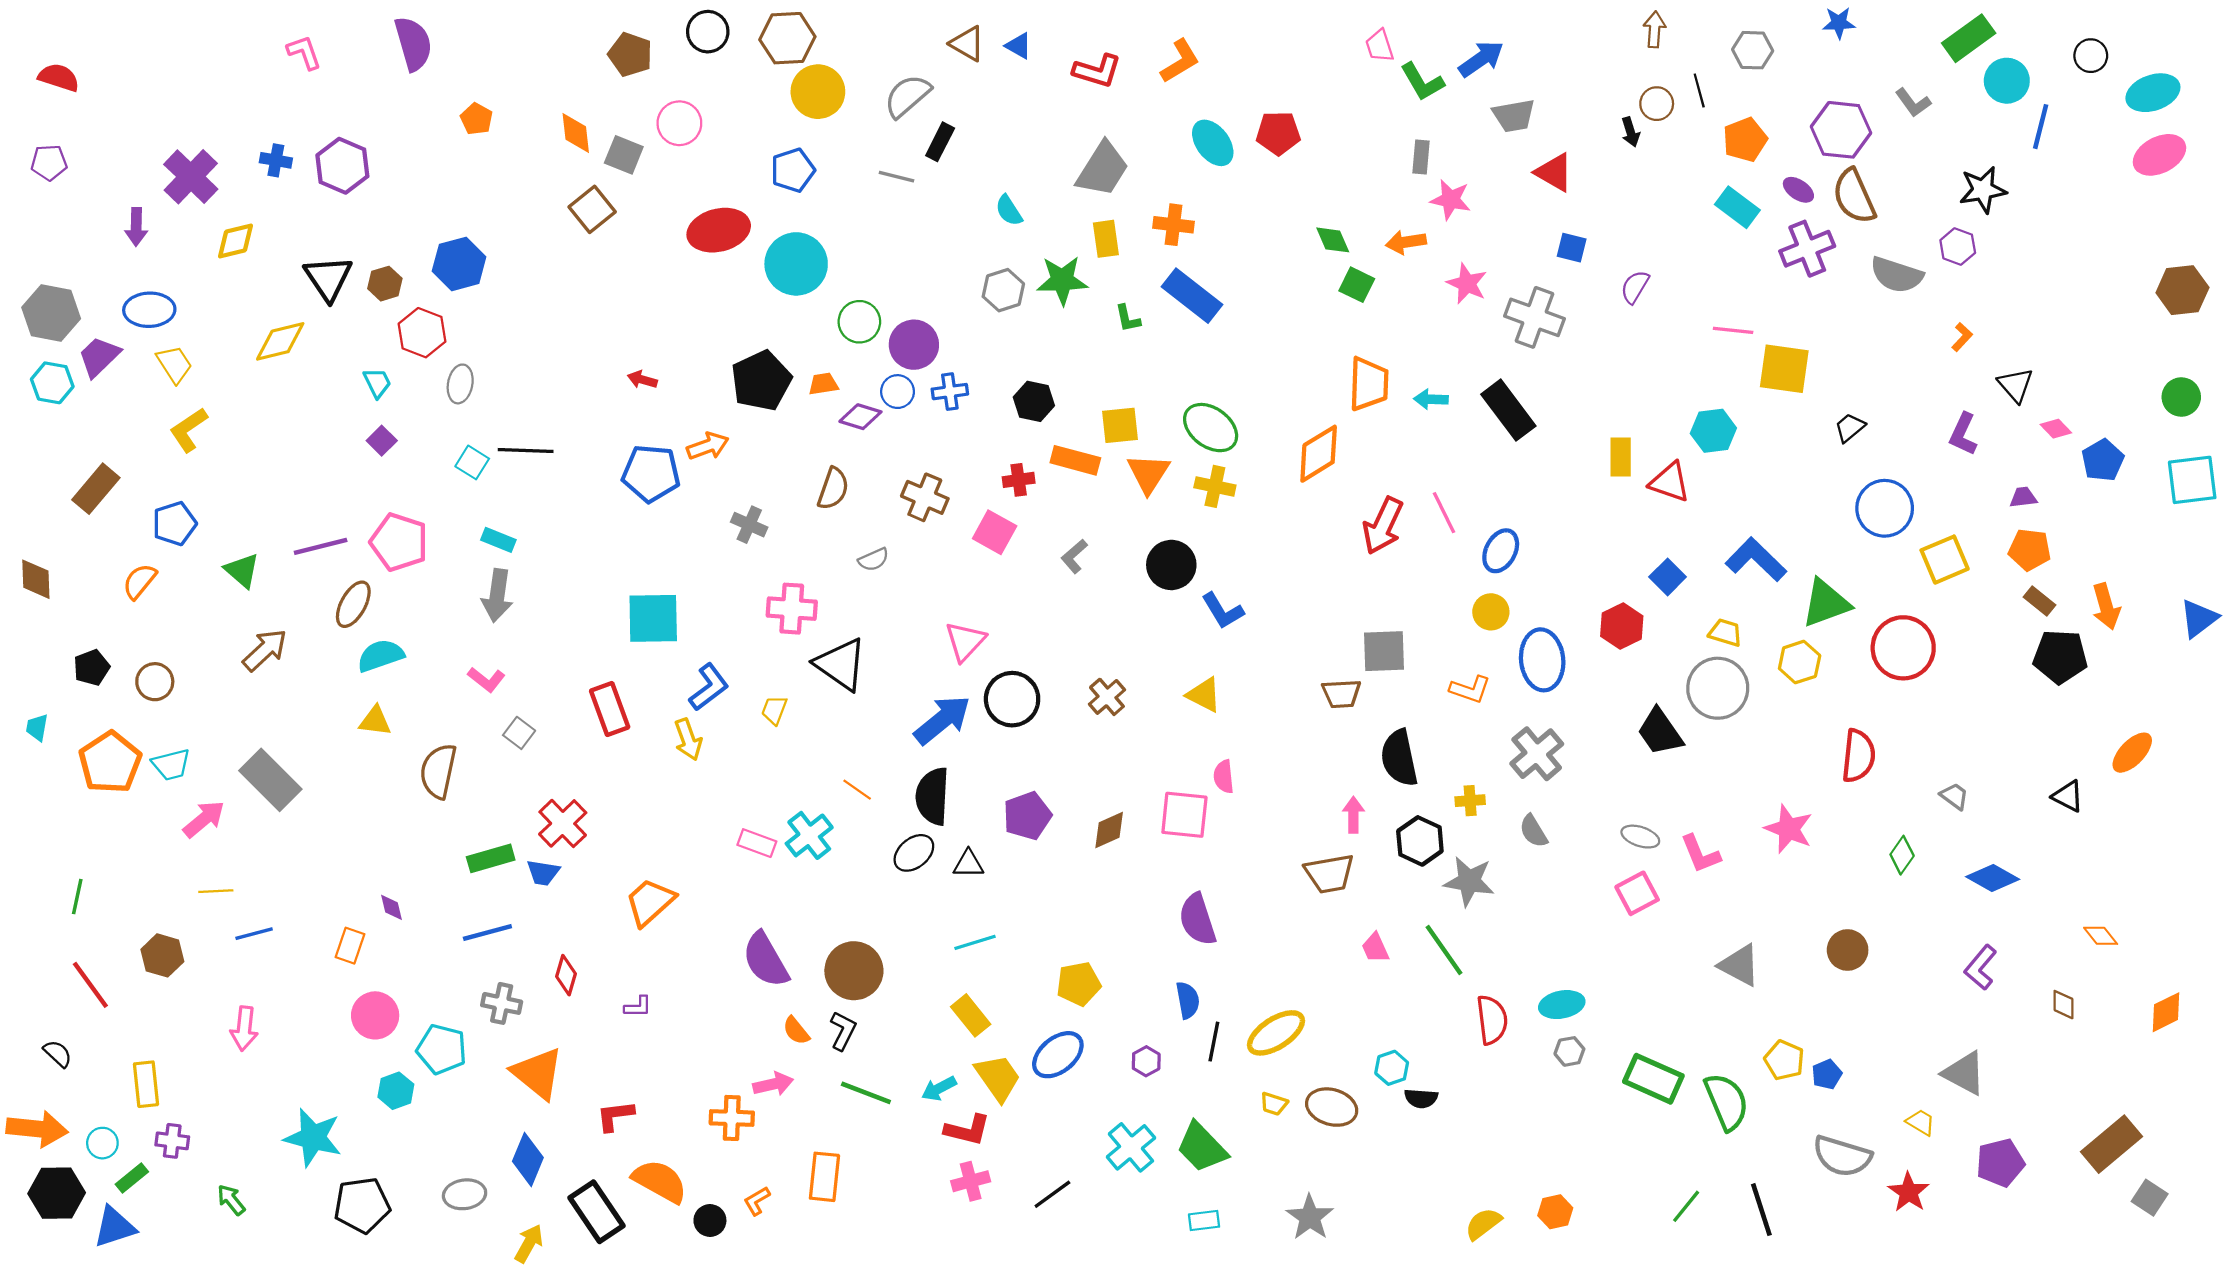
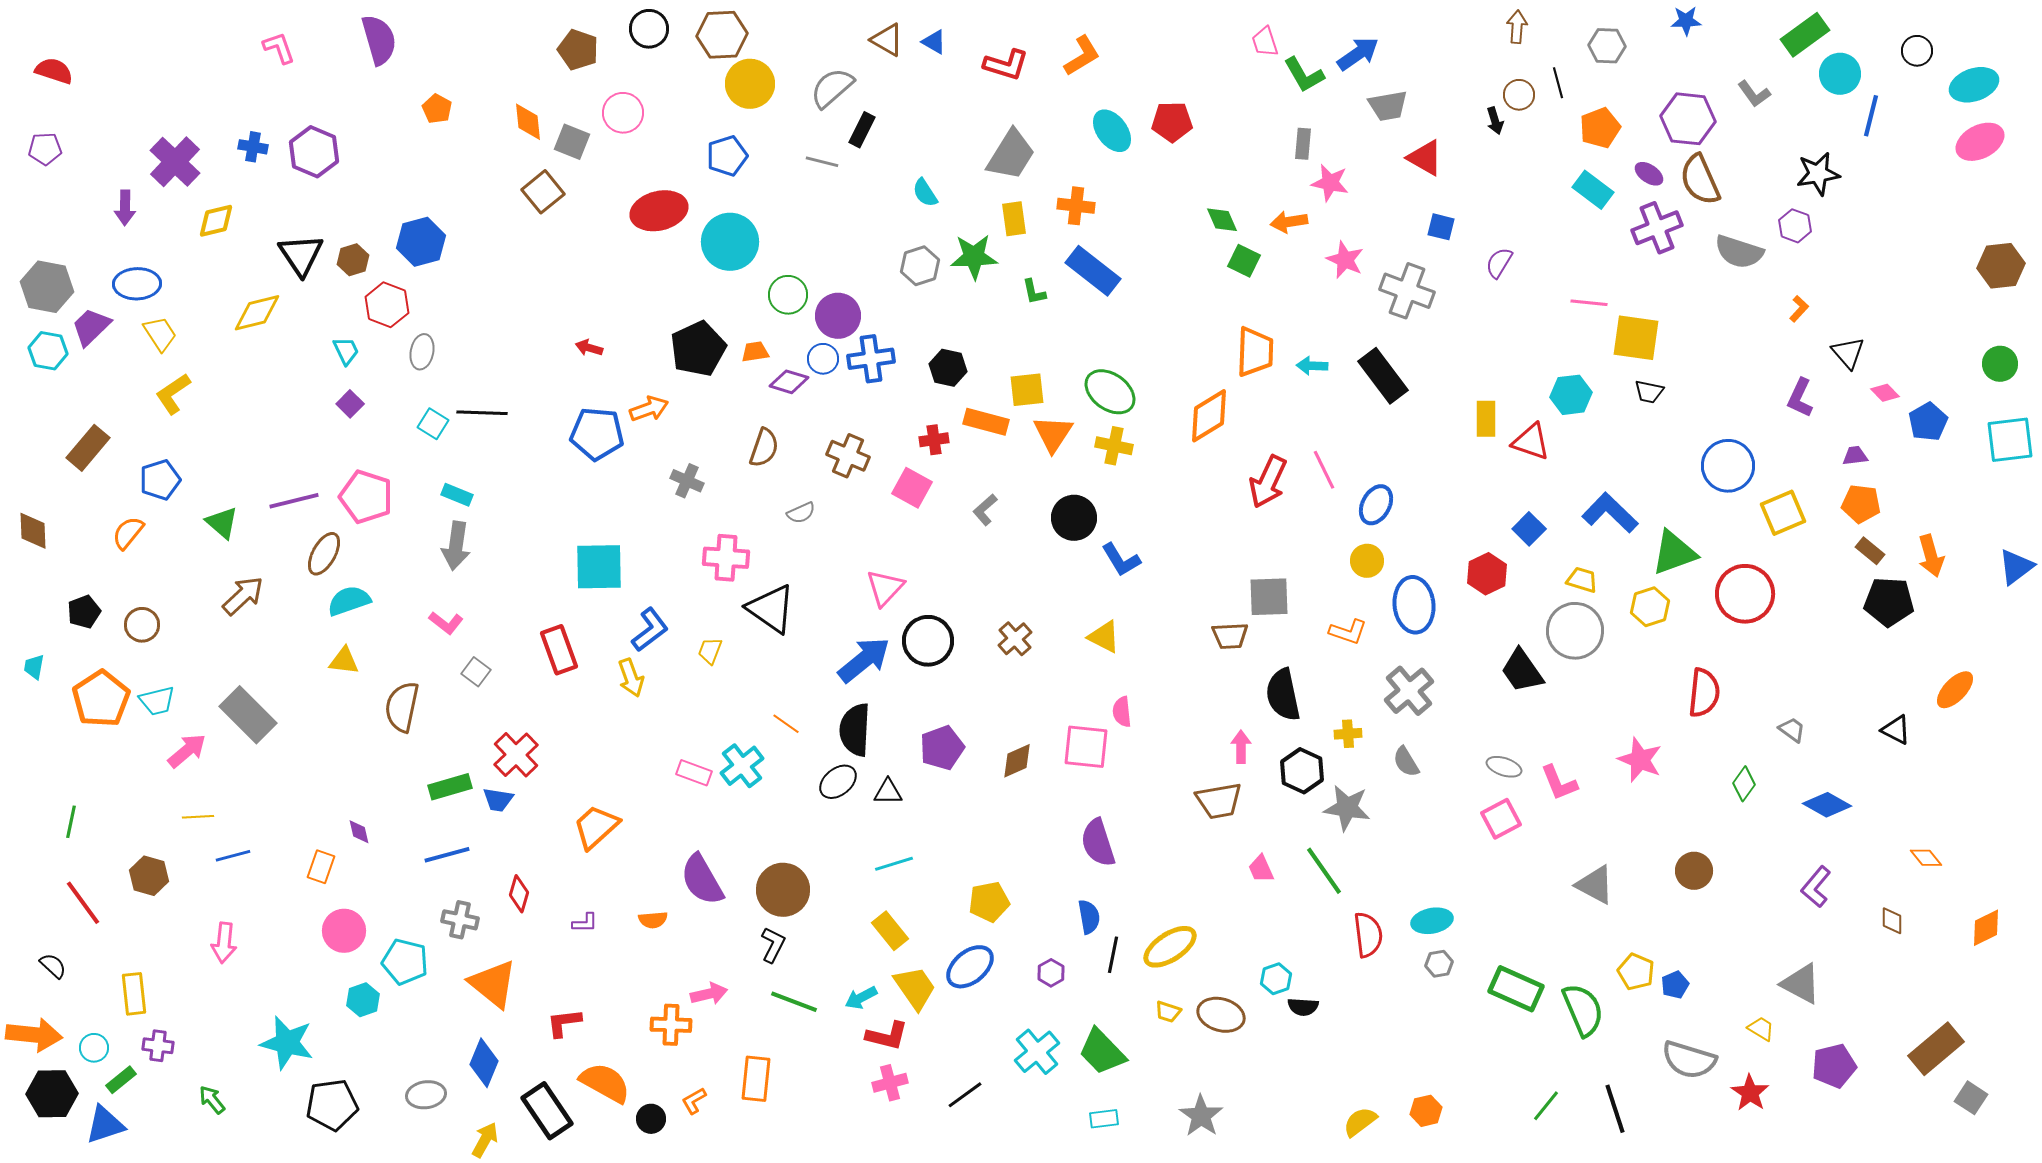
blue cross: (950, 392) -> (871, 359), size x1.4
black trapezoid: (1850, 428) -> (1649, 392), moved, turned -128
orange semicircle: (796, 1031) -> (653, 920), moved, turned -56

